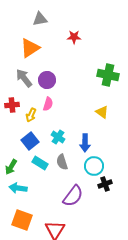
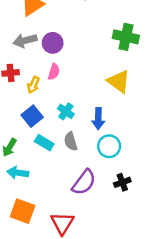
gray arrow: (24, 78) -> (25, 40), turned -66
yellow triangle: (102, 112) -> (119, 81), size x1.5
black cross: (105, 184) -> (122, 182), moved

